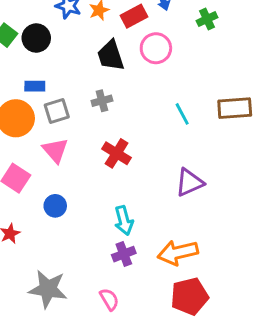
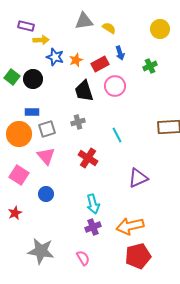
cyan line: (182, 114) -> (117, 135), moved

